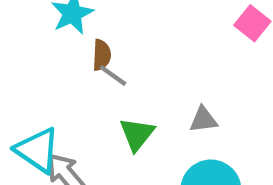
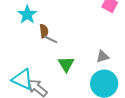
gray triangle: (203, 120) -> (103, 57), moved

